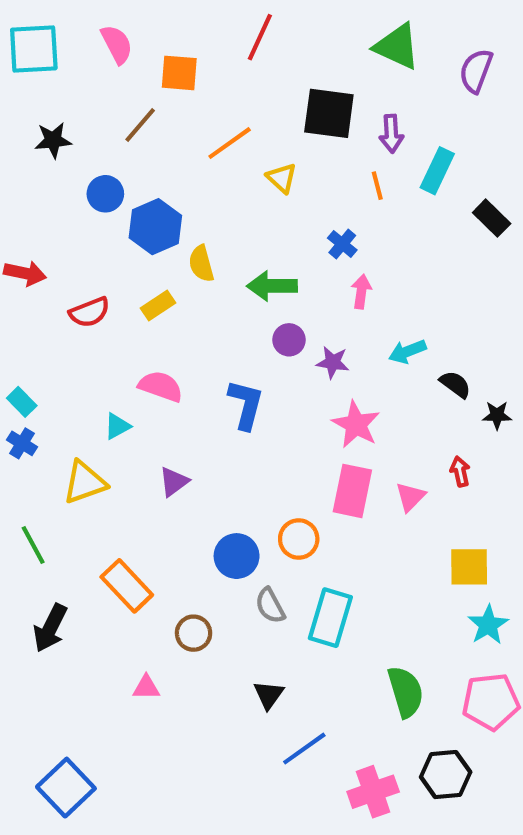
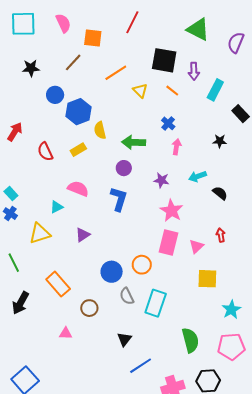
orange line: (377, 186) -> (172, 91), moved, turned -40
red arrow: (25, 273) -> (15, 132), turned -72
red semicircle: (90, 312) -> (45, 152), turned 84
purple circle: (289, 340) -> (124, 168), moved
black star: (497, 415) -> (220, 141), moved
yellow square: (469, 567) -> (207, 279), moved

